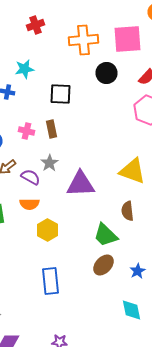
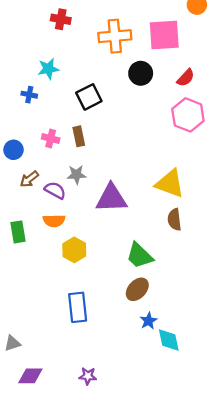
red cross: (36, 25) -> (61, 19), turned 30
black square: (60, 94) -> (89, 97), turned -30
gray star: (50, 163) -> (77, 175), turned 30
brown semicircle: (128, 211) -> (174, 220), moved
blue star: (138, 271) -> (149, 321), moved

